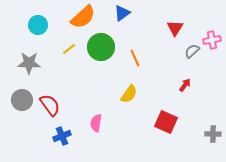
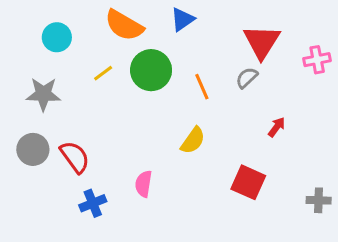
orange semicircle: (83, 17) -> (124, 25), turned 72
red triangle: (175, 28) -> (262, 42), size x1.5
gray semicircle: (192, 51) -> (247, 78), moved

